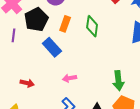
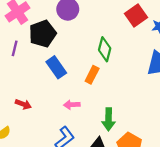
orange rectangle: (65, 24) -> (92, 75), moved
green arrow: (118, 81) -> (108, 119), moved

